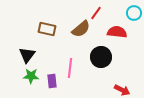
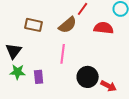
black circle: (101, 57) -> (88, 77), moved
pink line: (70, 68) -> (63, 54), moved

